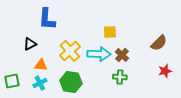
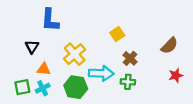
yellow square: (110, 32) -> (117, 34), turned -32
black triangle: (30, 44) -> (32, 47), turned -32
cyan arrow: (99, 54) -> (101, 73), moved
green square: (12, 81) -> (22, 87), moved

